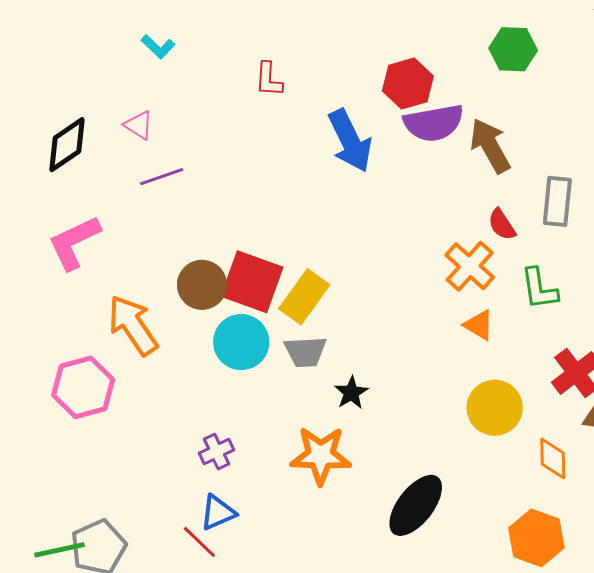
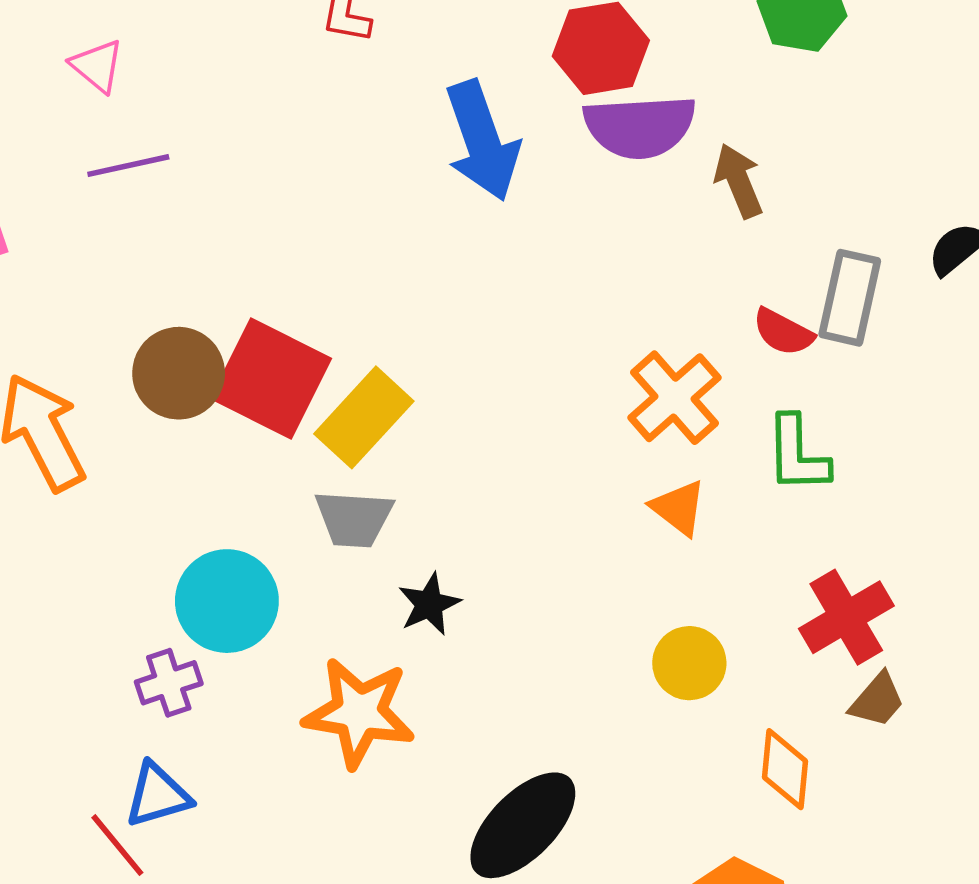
brown arrow: (490, 146) -> (739, 181), size x0.7
red semicircle: (502, 225) -> (783, 332), moved, turned -36
cyan circle: (241, 342) -> (227, 601), moved
yellow circle: (495, 408) -> (689, 663), size x0.7

